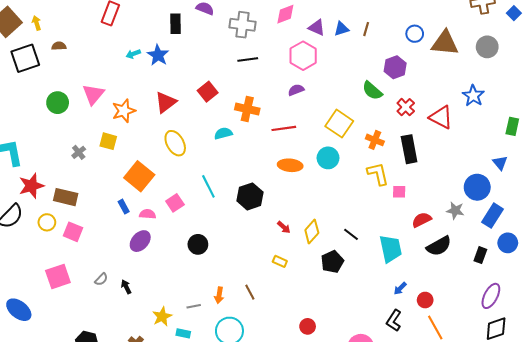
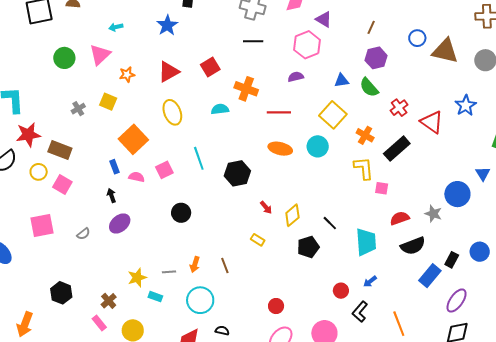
blue triangle: (341, 29) -> (342, 81), moved
cyan arrow: (133, 54) -> (116, 27), moved
purple hexagon: (395, 67) -> (376, 58), moved
orange star: (124, 111) -> (127, 74), size x0.7
black rectangle: (409, 149) -> (397, 149), turned 52
blue rectangle: (492, 216) -> (430, 276), moved
purple ellipse: (140, 241) -> (120, 223), moved
black arrow: (126, 287) -> (111, 196), moved
red circle: (425, 300) -> (341, 291), moved

